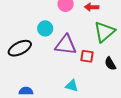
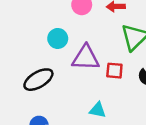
black ellipse: (20, 48) -> (38, 80), moved

